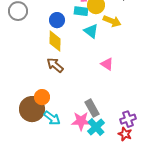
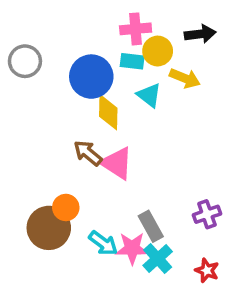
blue circle: (57, 20) -> (91, 77), size x1.6
yellow diamond: (55, 41) -> (108, 112), moved
pink triangle: (107, 64) -> (117, 163), moved, size x1.5
cyan arrow: (52, 118) -> (103, 243), moved
purple cross: (128, 119) -> (207, 214), moved

